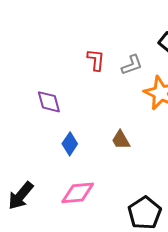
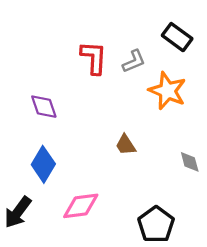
red L-shape: (96, 60) -> (94, 58), size x1.4
blue diamond: (70, 144) -> (43, 164), moved, size x1.4

